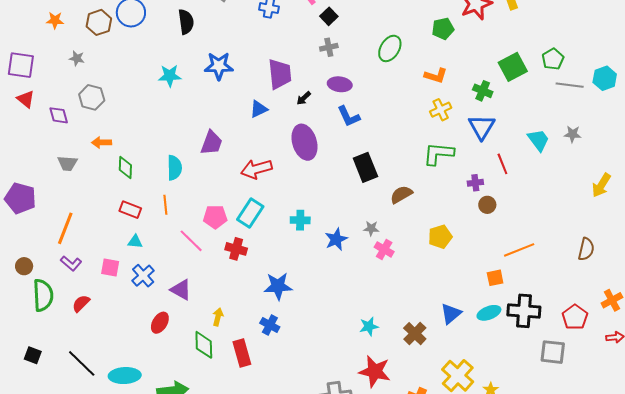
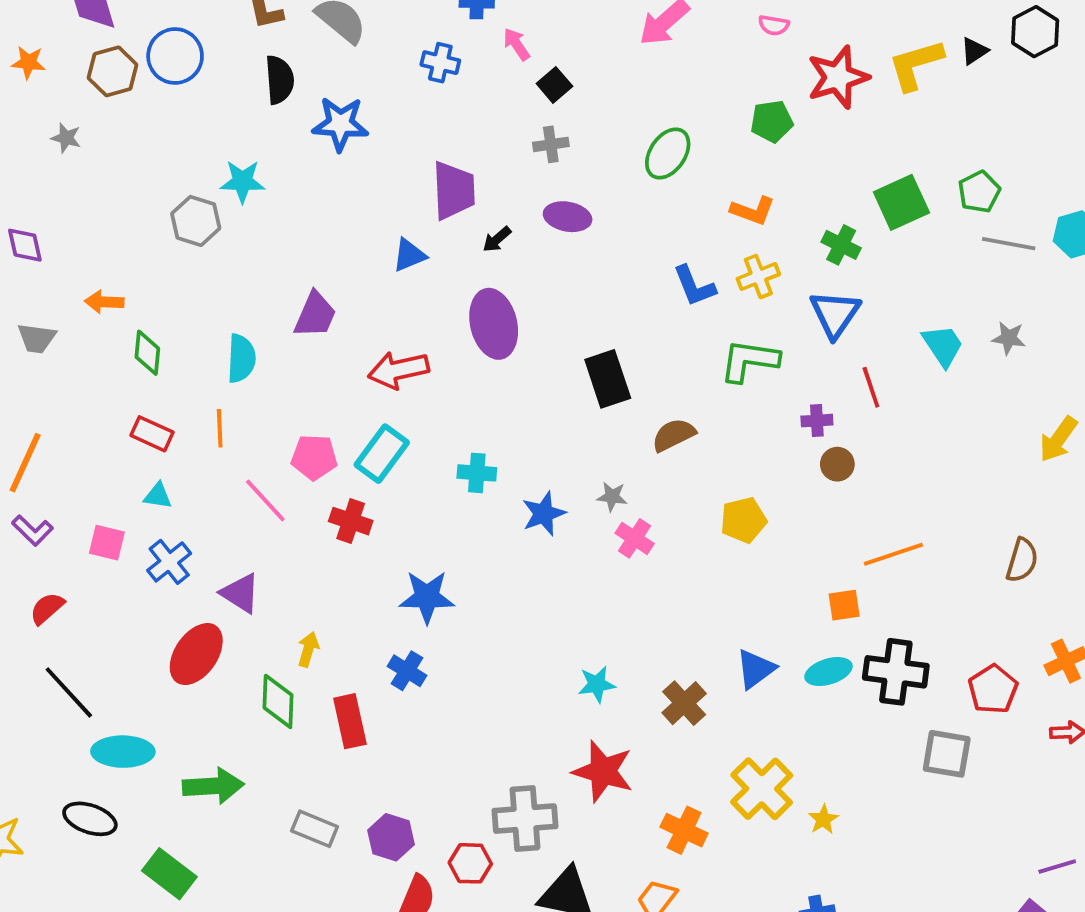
blue star: (219, 66) -> (340, 124), moved
gray hexagon: (92, 97) -> (196, 221), moved
blue L-shape: (349, 116) -> (694, 286), moved
red ellipse: (160, 323) -> (196, 654), size x1.5
black line: (82, 363) -> (69, 692), moved

